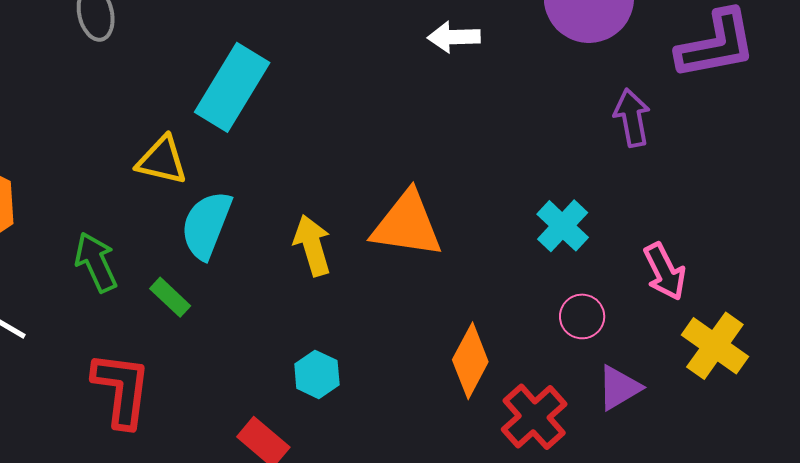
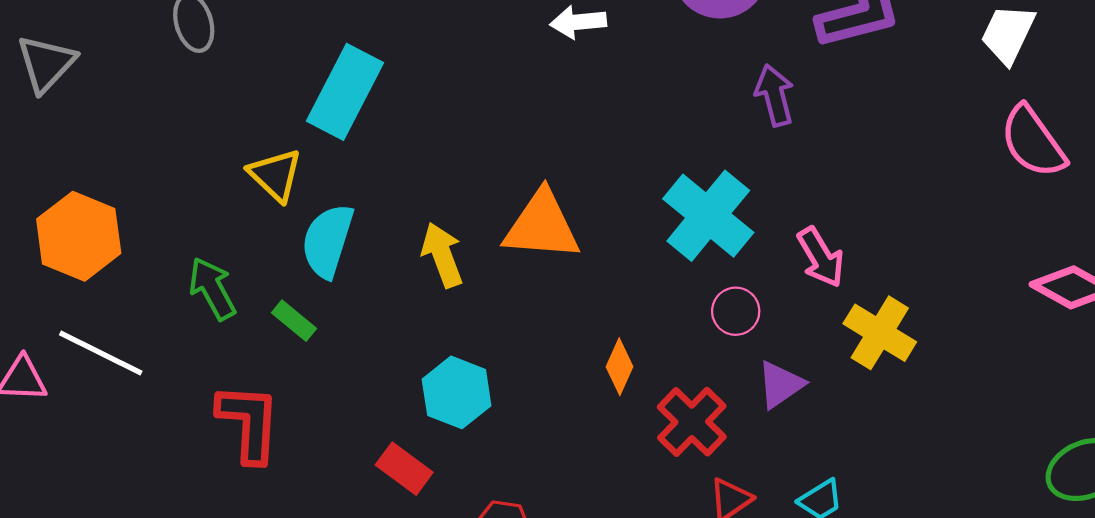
yellow triangle: (162, 160) -> (275, 175), turned 34
cyan cross: (563, 226) -> (708, 216), size x1.6
orange diamond: (470, 361) -> (620, 367), size x0.7
cyan hexagon: (317, 374) -> (457, 392), size x1.4

